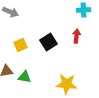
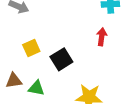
black square: (48, 42) -> (61, 59), moved

